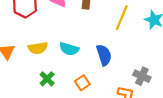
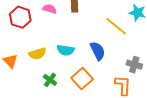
yellow line: (122, 18) -> (116, 26), moved, turned -65
orange square: (82, 83) -> (82, 79), size x1.5

